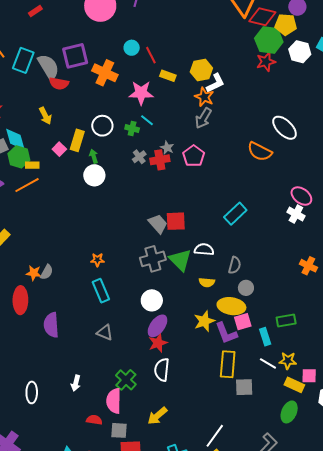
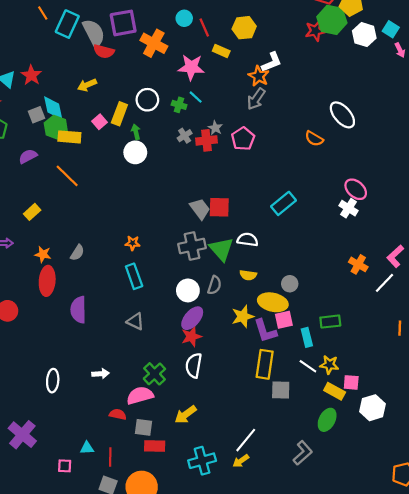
red star: (266, 62) -> (315, 31), moved
yellow hexagon: (201, 70) -> (244, 28), moved
yellow arrow: (45, 116) -> (87, 85), turned 90
orange semicircle: (260, 152) -> (314, 139), size x0.7
yellow rectangle: (32, 165) -> (69, 137), size x1.5
orange line: (27, 185) -> (67, 176), moved, turned 70
gray semicircle: (235, 265) -> (214, 285), moved
orange star: (34, 273) -> (43, 254), moved
white arrow: (76, 383) -> (101, 374), turned -112
pink semicircle: (114, 401) -> (140, 395), turned 70

